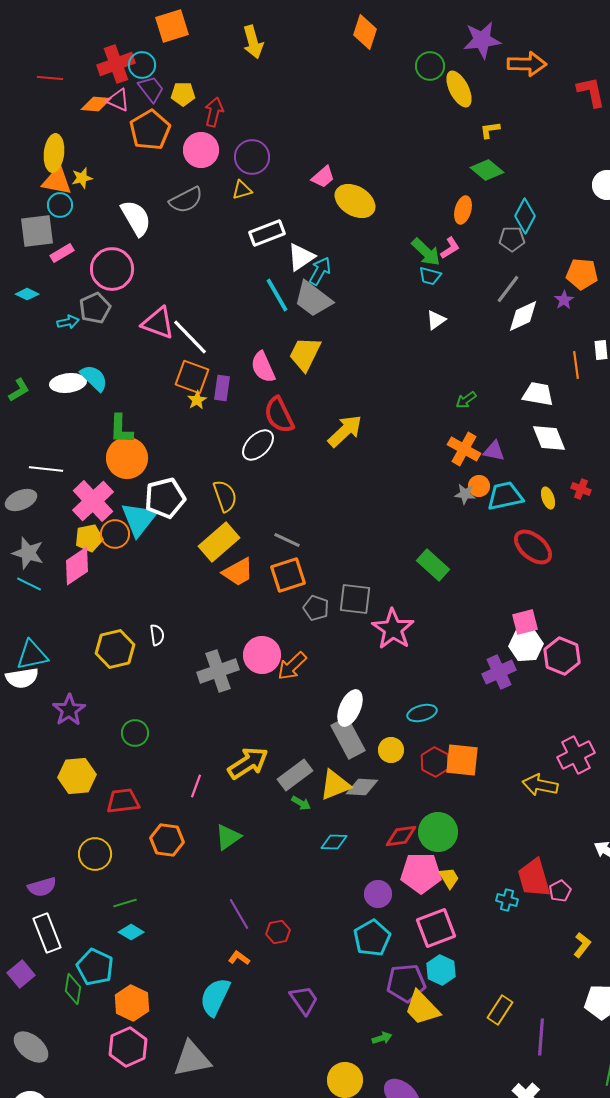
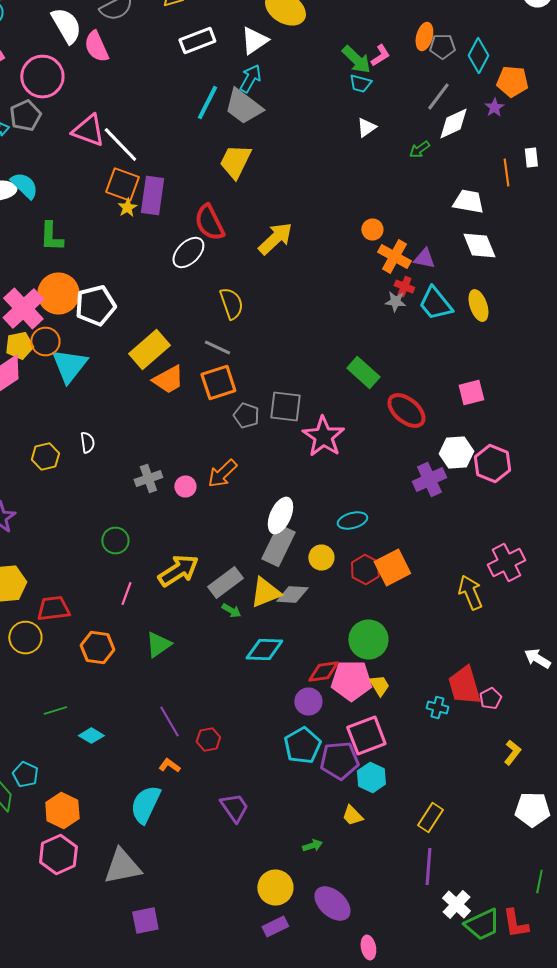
orange ellipse: (463, 210) -> (424, 36), moved
cyan diamond: (525, 216) -> (478, 56), moved
white triangle: (301, 257) -> (254, 40), moved
cyan line: (277, 295) -> (207, 102), turned 57
pink semicircle: (263, 367) -> (96, 46), moved
purple rectangle: (222, 388) -> (152, 196), size x1.5
green arrow: (466, 400) -> (419, 150), moved
orange circle: (127, 458) -> (58, 294), moved
orange circle: (479, 486) -> (372, 230), moved
red cross: (581, 489) -> (404, 286), moved
yellow semicircle: (225, 496) -> (231, 304), moved
cyan trapezoid: (505, 496) -> (435, 304), turned -117
yellow ellipse: (548, 498) -> (478, 306), size x1.4
cyan triangle: (139, 519) -> (69, 366), moved
red ellipse: (533, 547) -> (406, 410), moved
pink square: (525, 622) -> (471, 392), moved
yellow hexagon: (115, 649) -> (45, 456), size x0.7
pink circle: (262, 655) -> (185, 486), moved, size x0.6
gray cross: (218, 671) -> (148, 478), size x0.7
green circle: (135, 733) -> (115, 540), moved
gray rectangle: (348, 738) -> (278, 546), turned 54
orange square: (462, 760) -> (392, 568), turned -33
yellow arrow: (540, 785) -> (470, 592), turned 56
red diamond: (401, 836) -> (323, 672), moved
cyan diamond: (334, 842) -> (264, 650), size x1.4
yellow circle: (95, 854) -> (25, 638), moved
cyan diamond: (131, 932) -> (91, 736), moved
cyan pentagon: (95, 967) -> (25, 774), size x0.7
purple pentagon: (406, 983) -> (339, 760), moved
yellow trapezoid: (422, 1008) -> (352, 816), size x0.6
purple line: (541, 1037) -> (428, 866), moved

